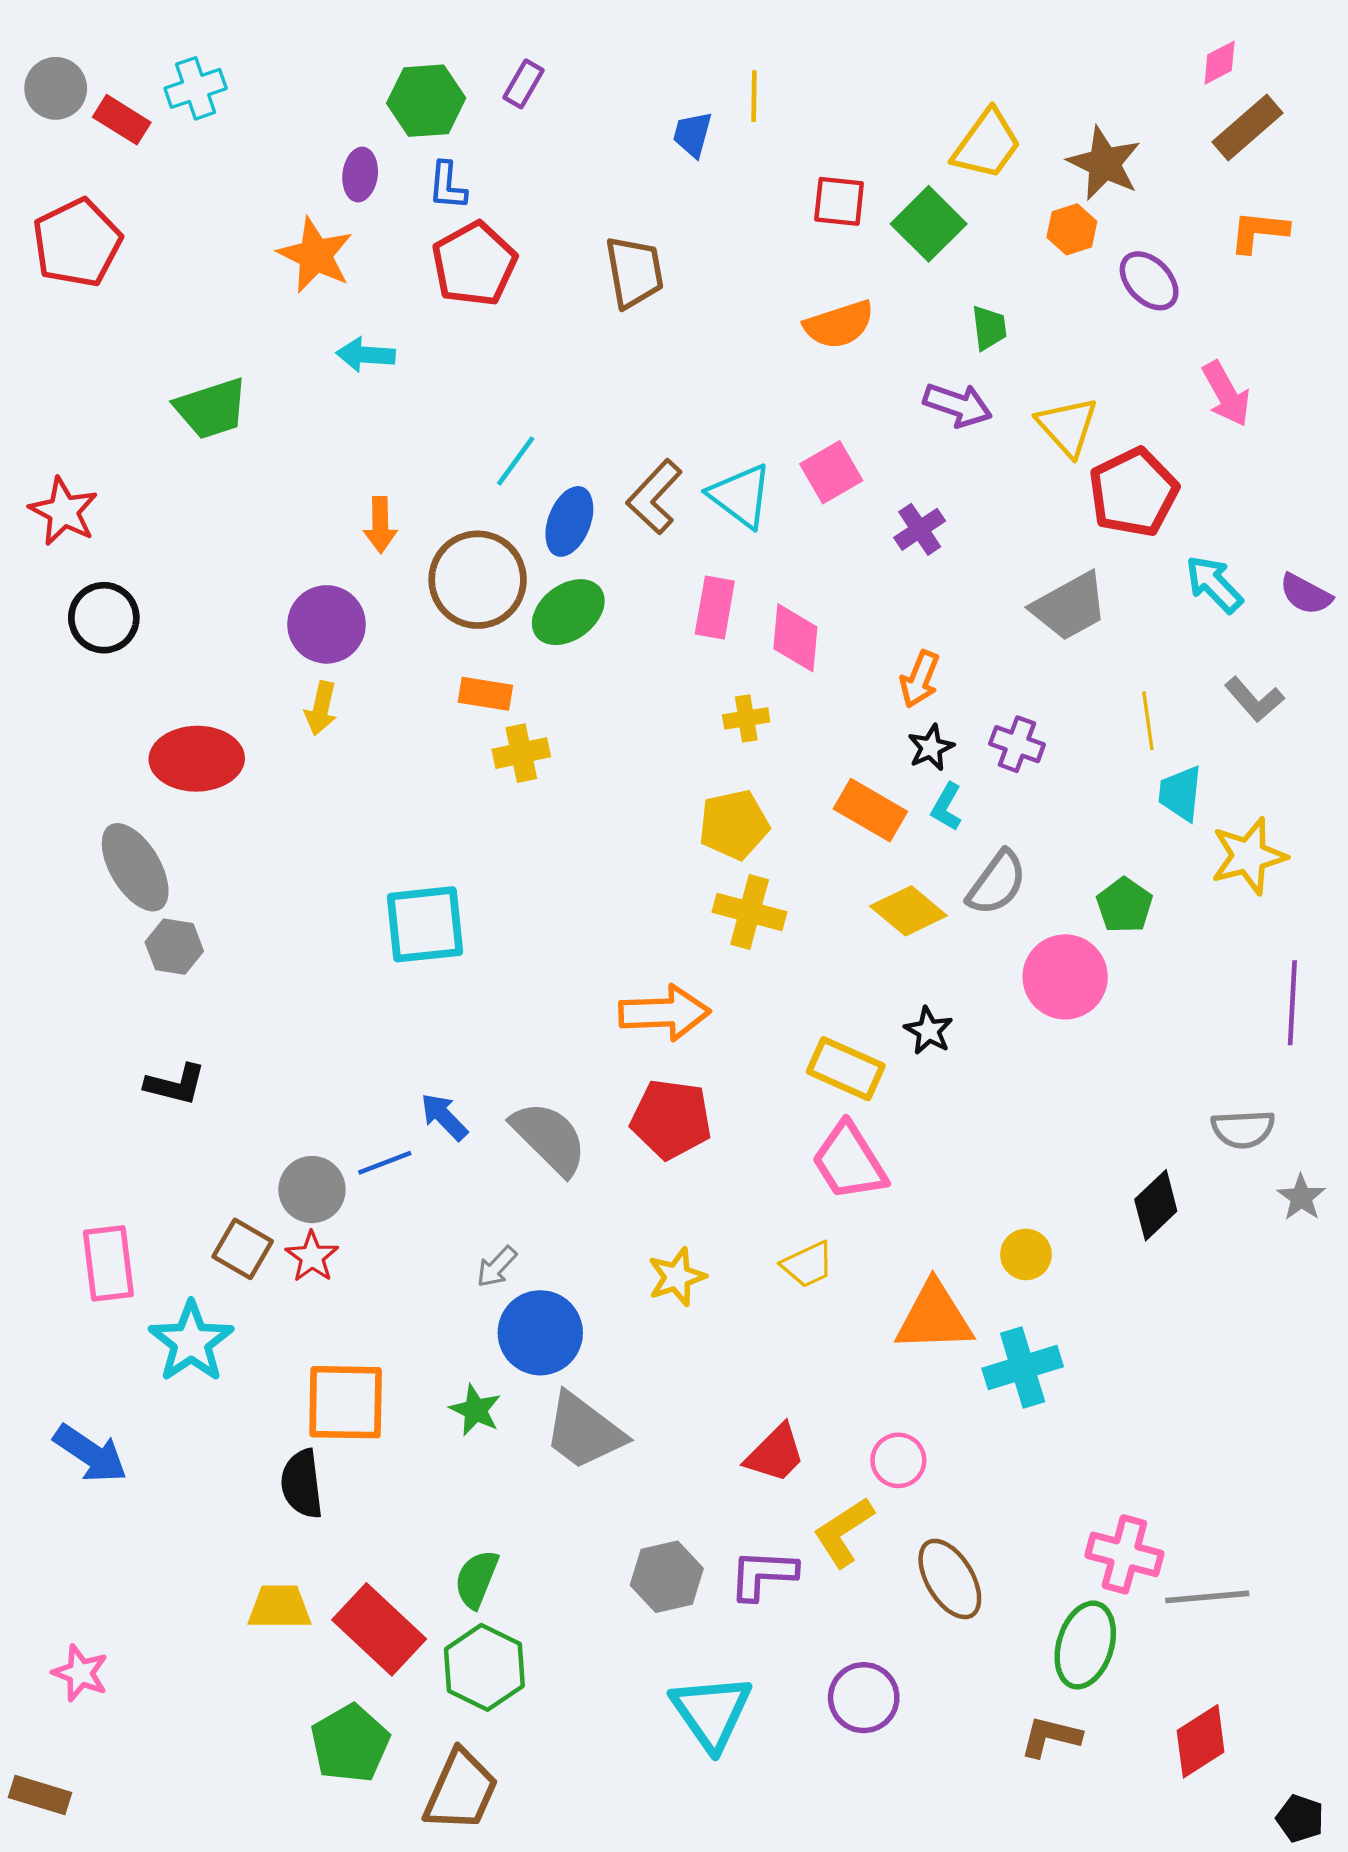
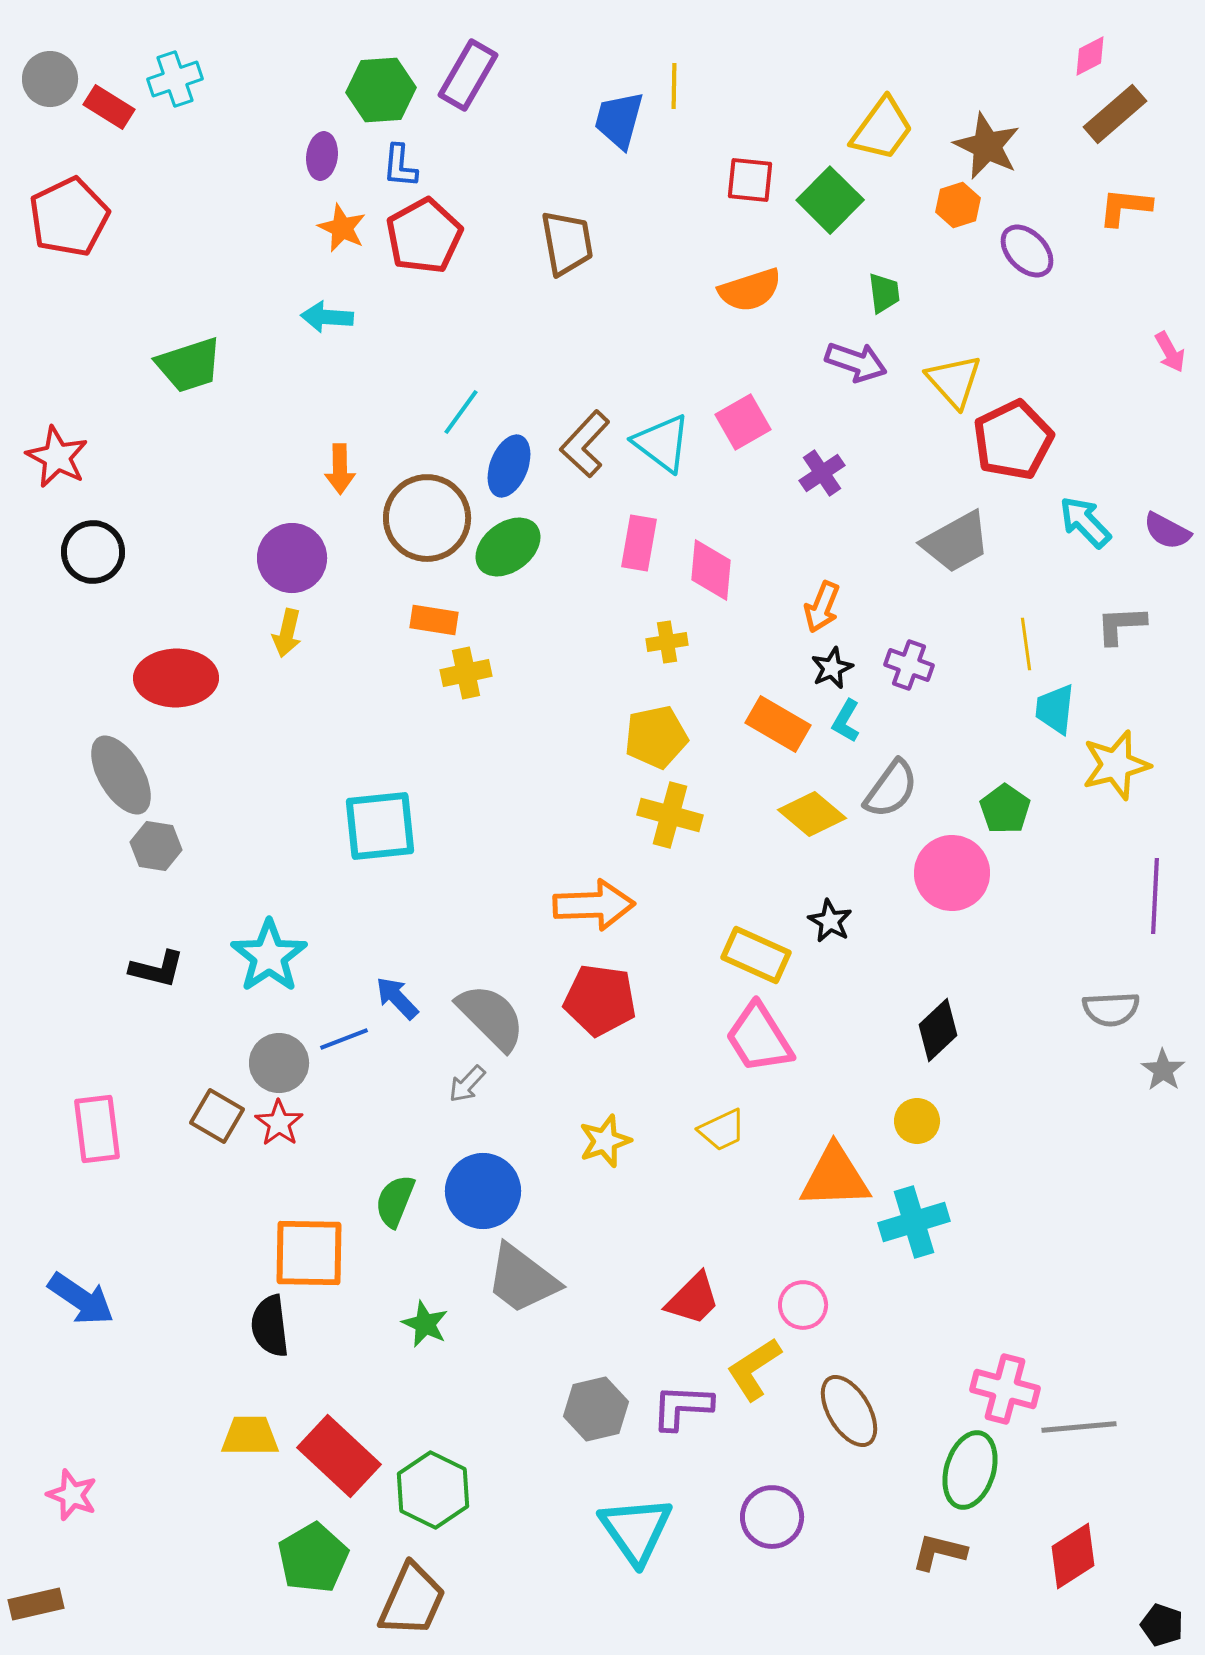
purple rectangle: (523, 84) -> (468, 75), size x1.6
blue trapezoid: (692, 134) -> (619, 120), size x1.4
orange star: (315, 255) -> (342, 228), moved, size x0.7
pink arrow: (1226, 394) -> (1170, 352), moved, size x0.7
gray L-shape: (1254, 699) -> (1121, 625), turned 128
black diamond: (1156, 1205) -> (938, 1030), moved
gray arrow: (497, 1267) -> (467, 1084), moved
cyan star: (191, 1342) -> (269, 956), moved
green star: (475, 1410) -> (425, 1324), moved
green semicircle: (476, 1579) -> (395, 1201), moved
brown rectangle: (40, 1795) -> (36, 1604), turned -30

